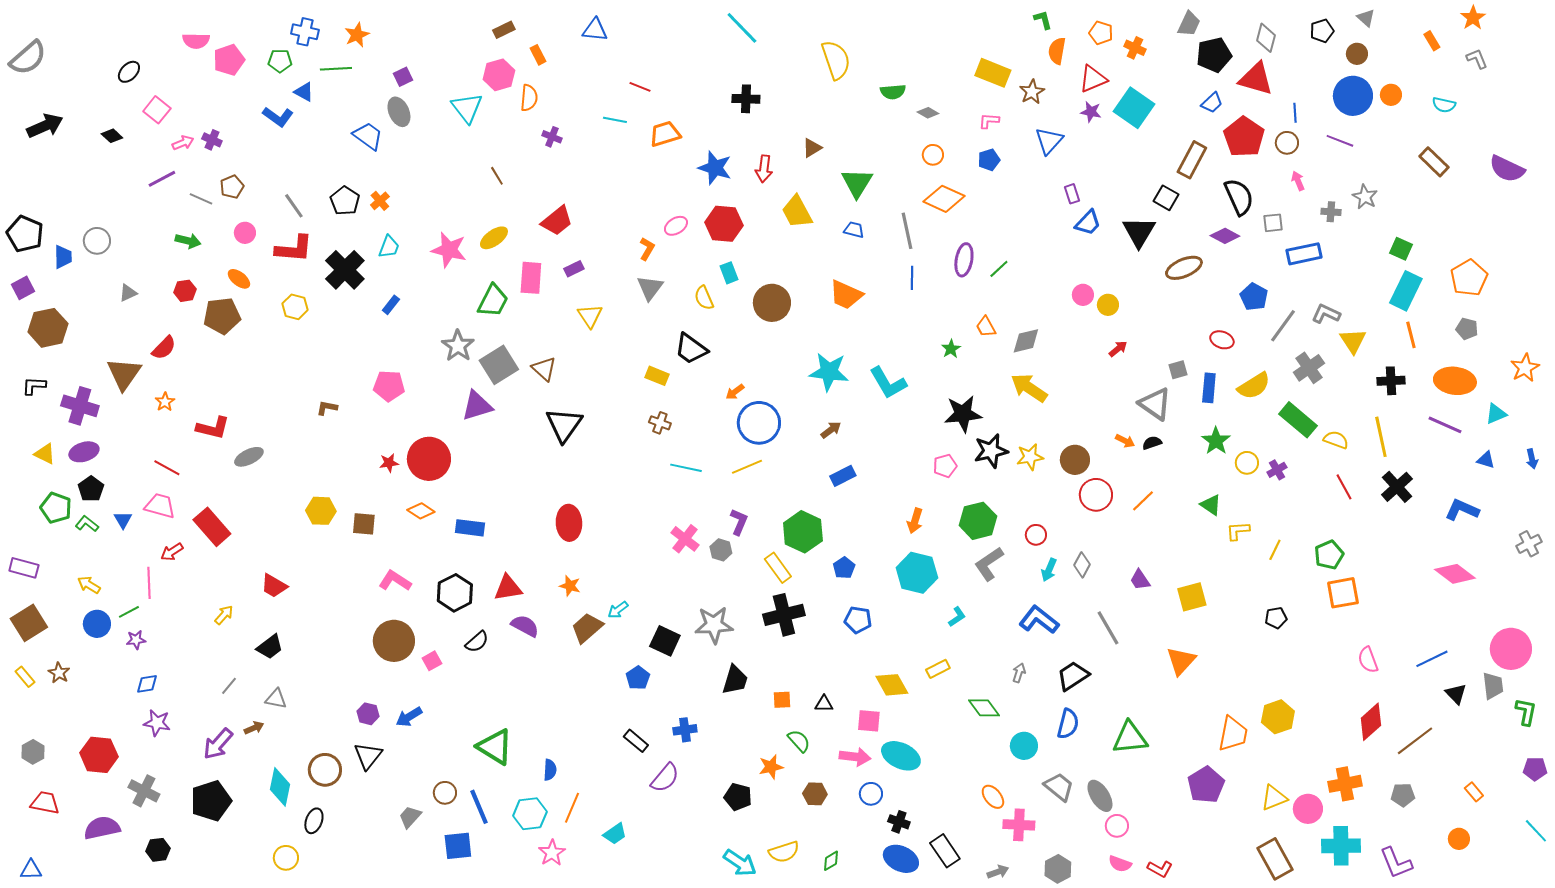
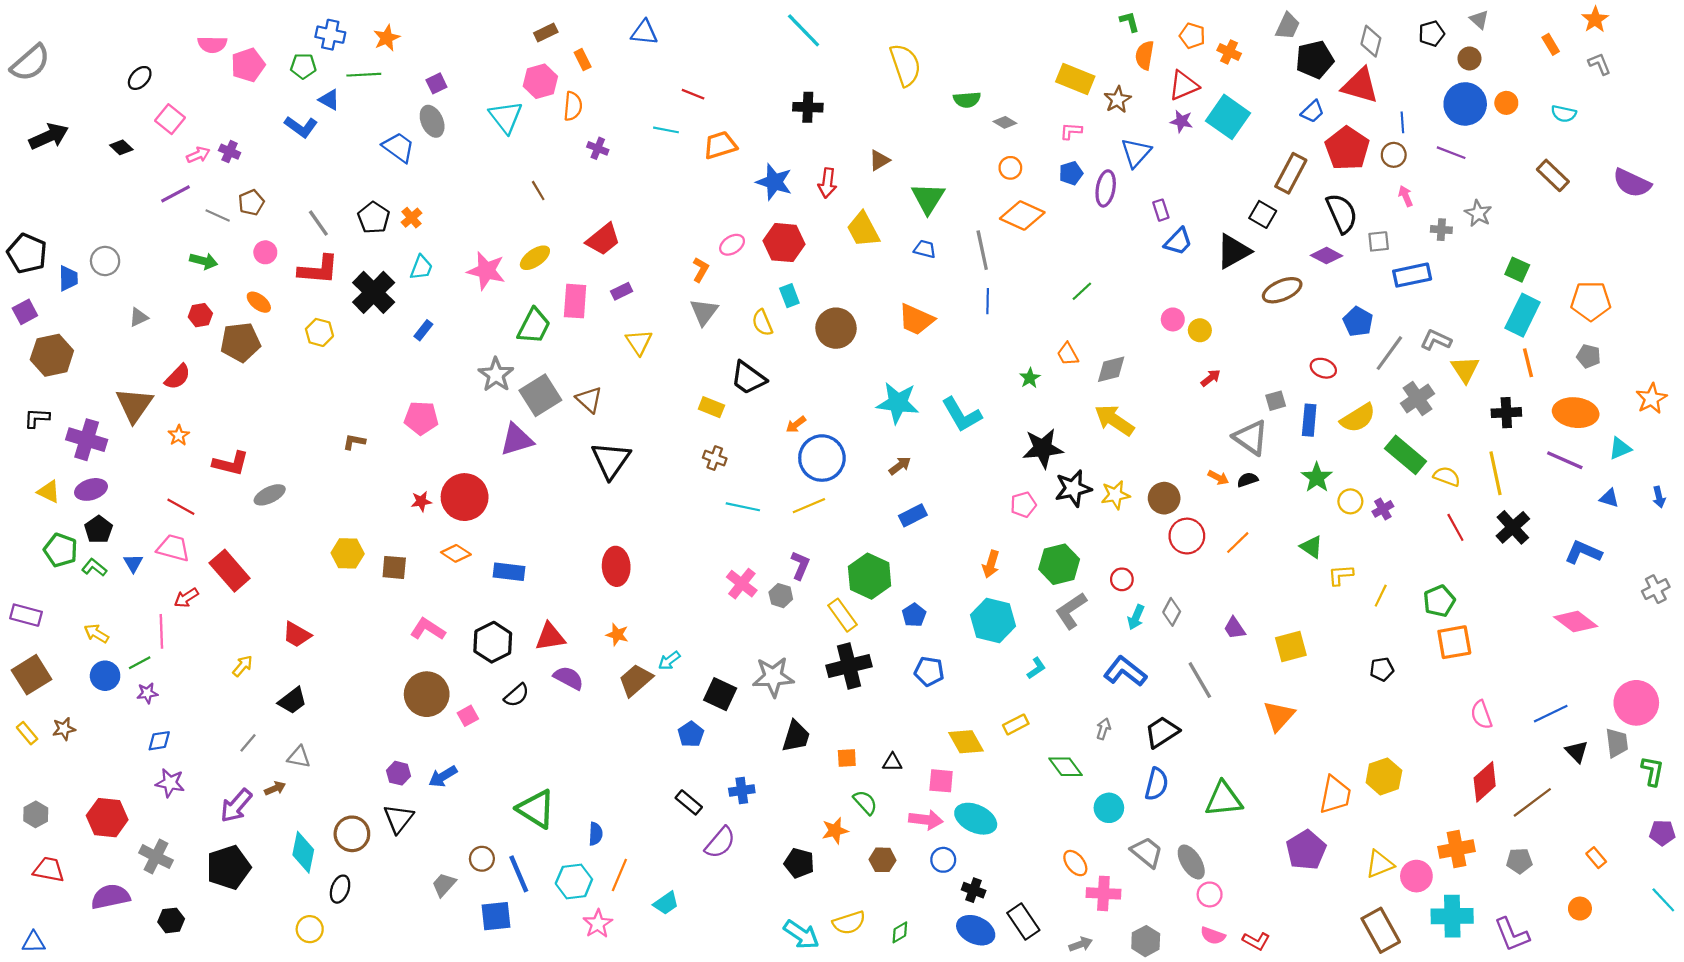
black triangle: (1139, 232) -> (1233, 251), turned 30
purple ellipse: (964, 260) -> (1106, 188), moved
orange pentagon: (1469, 278) -> (1591, 301), turned 30
brown star: (59, 673) -> (64, 729), turned 30

